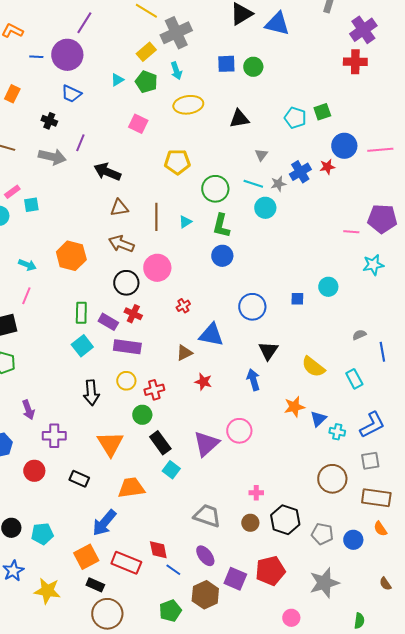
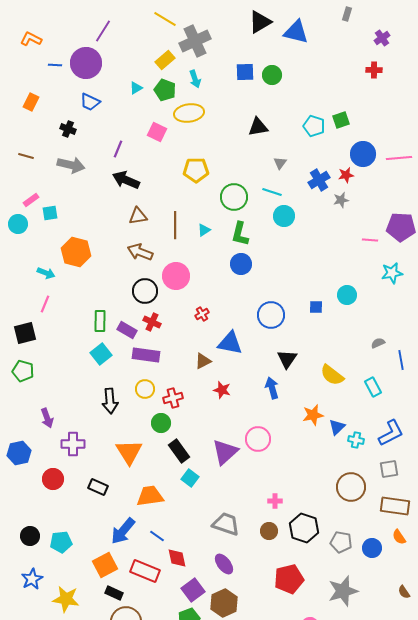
purple cross: (363, 30) -> (382, 38), size x0.6
red cross: (355, 62) -> (374, 70), size x0.7
yellow ellipse: (188, 105) -> (189, 113), moved
purple line: (80, 143) -> (118, 149), moved
gray star: (278, 184) -> (341, 200), moved
orange hexagon: (71, 256) -> (76, 252), moved
blue line: (173, 570) -> (157, 536), moved
purple square: (235, 579) -> (193, 590), moved, turned 30

